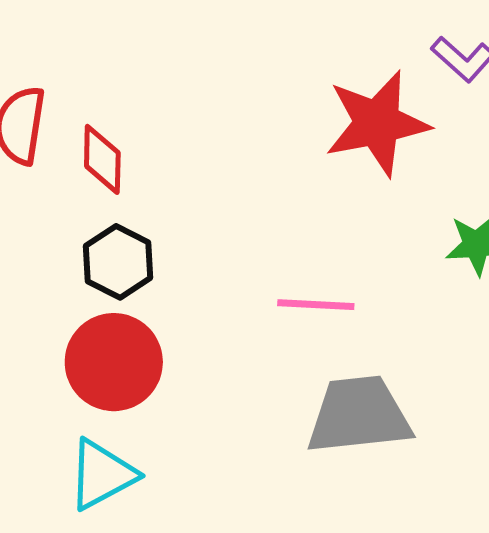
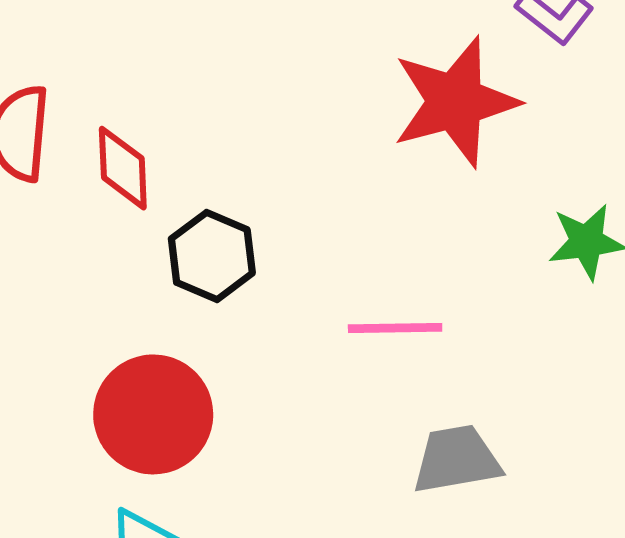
black hexagon: (118, 262) -> (212, 256), moved
gray trapezoid: (359, 415) -> (457, 459), size x0.7

